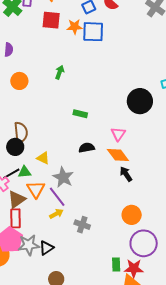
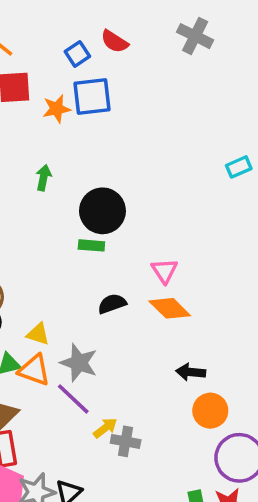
orange star: (75, 27) -> (57, 109), moved
black circle: (140, 101) -> (102, 211), moved
black arrow: (126, 174) -> (191, 372), moved, turned -42
orange triangle: (36, 189) -> (34, 370), moved, turned -30
yellow arrow: (56, 214) -> (105, 428), moved

